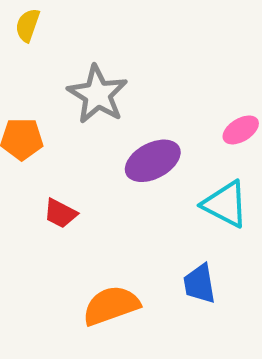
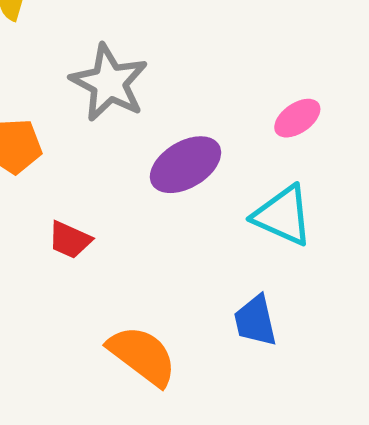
orange semicircle: (111, 306) -> (142, 356), turned 60

